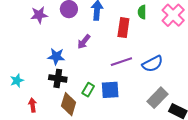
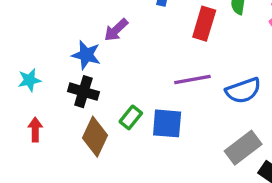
purple arrow: (84, 42) -> (116, 30), moved
cyan star: (17, 81) -> (29, 80), moved

